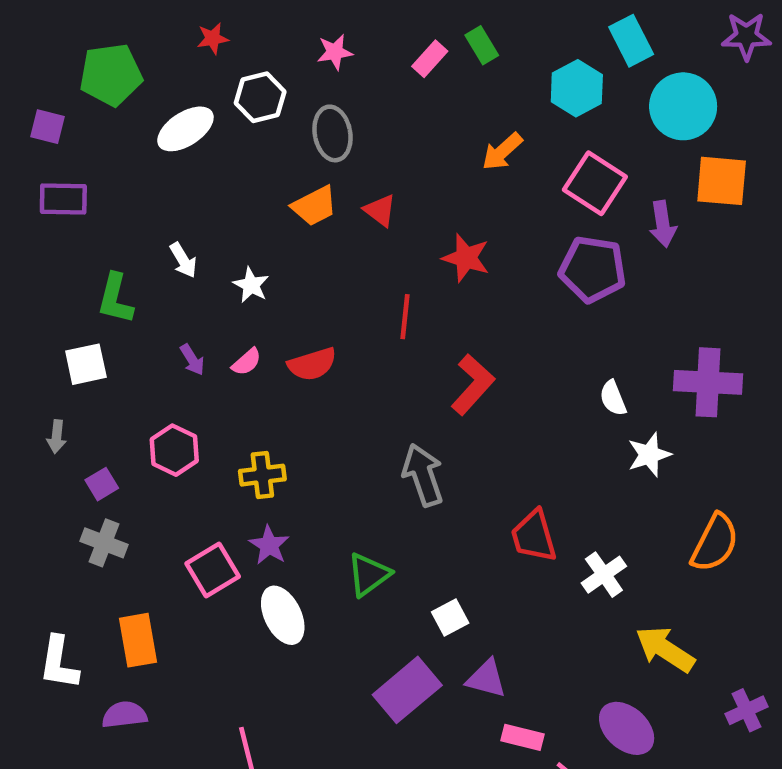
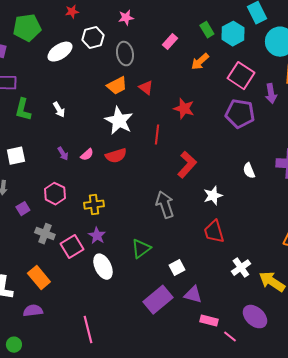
green rectangle: (482, 45) -> (207, 30), moved
pink rectangle: (430, 59) -> (170, 42), moved
white star: (251, 285) -> (119, 121), moved, size x1.8
green L-shape: (115, 299) -> (23, 110), moved
white star: (649, 455) -> (213, 196), moved
gray cross: (104, 543) -> (45, 234), moved
white cross: (604, 575) -> (241, 268), moved
orange rectangle: (138, 640) -> (39, 278), turned -30

